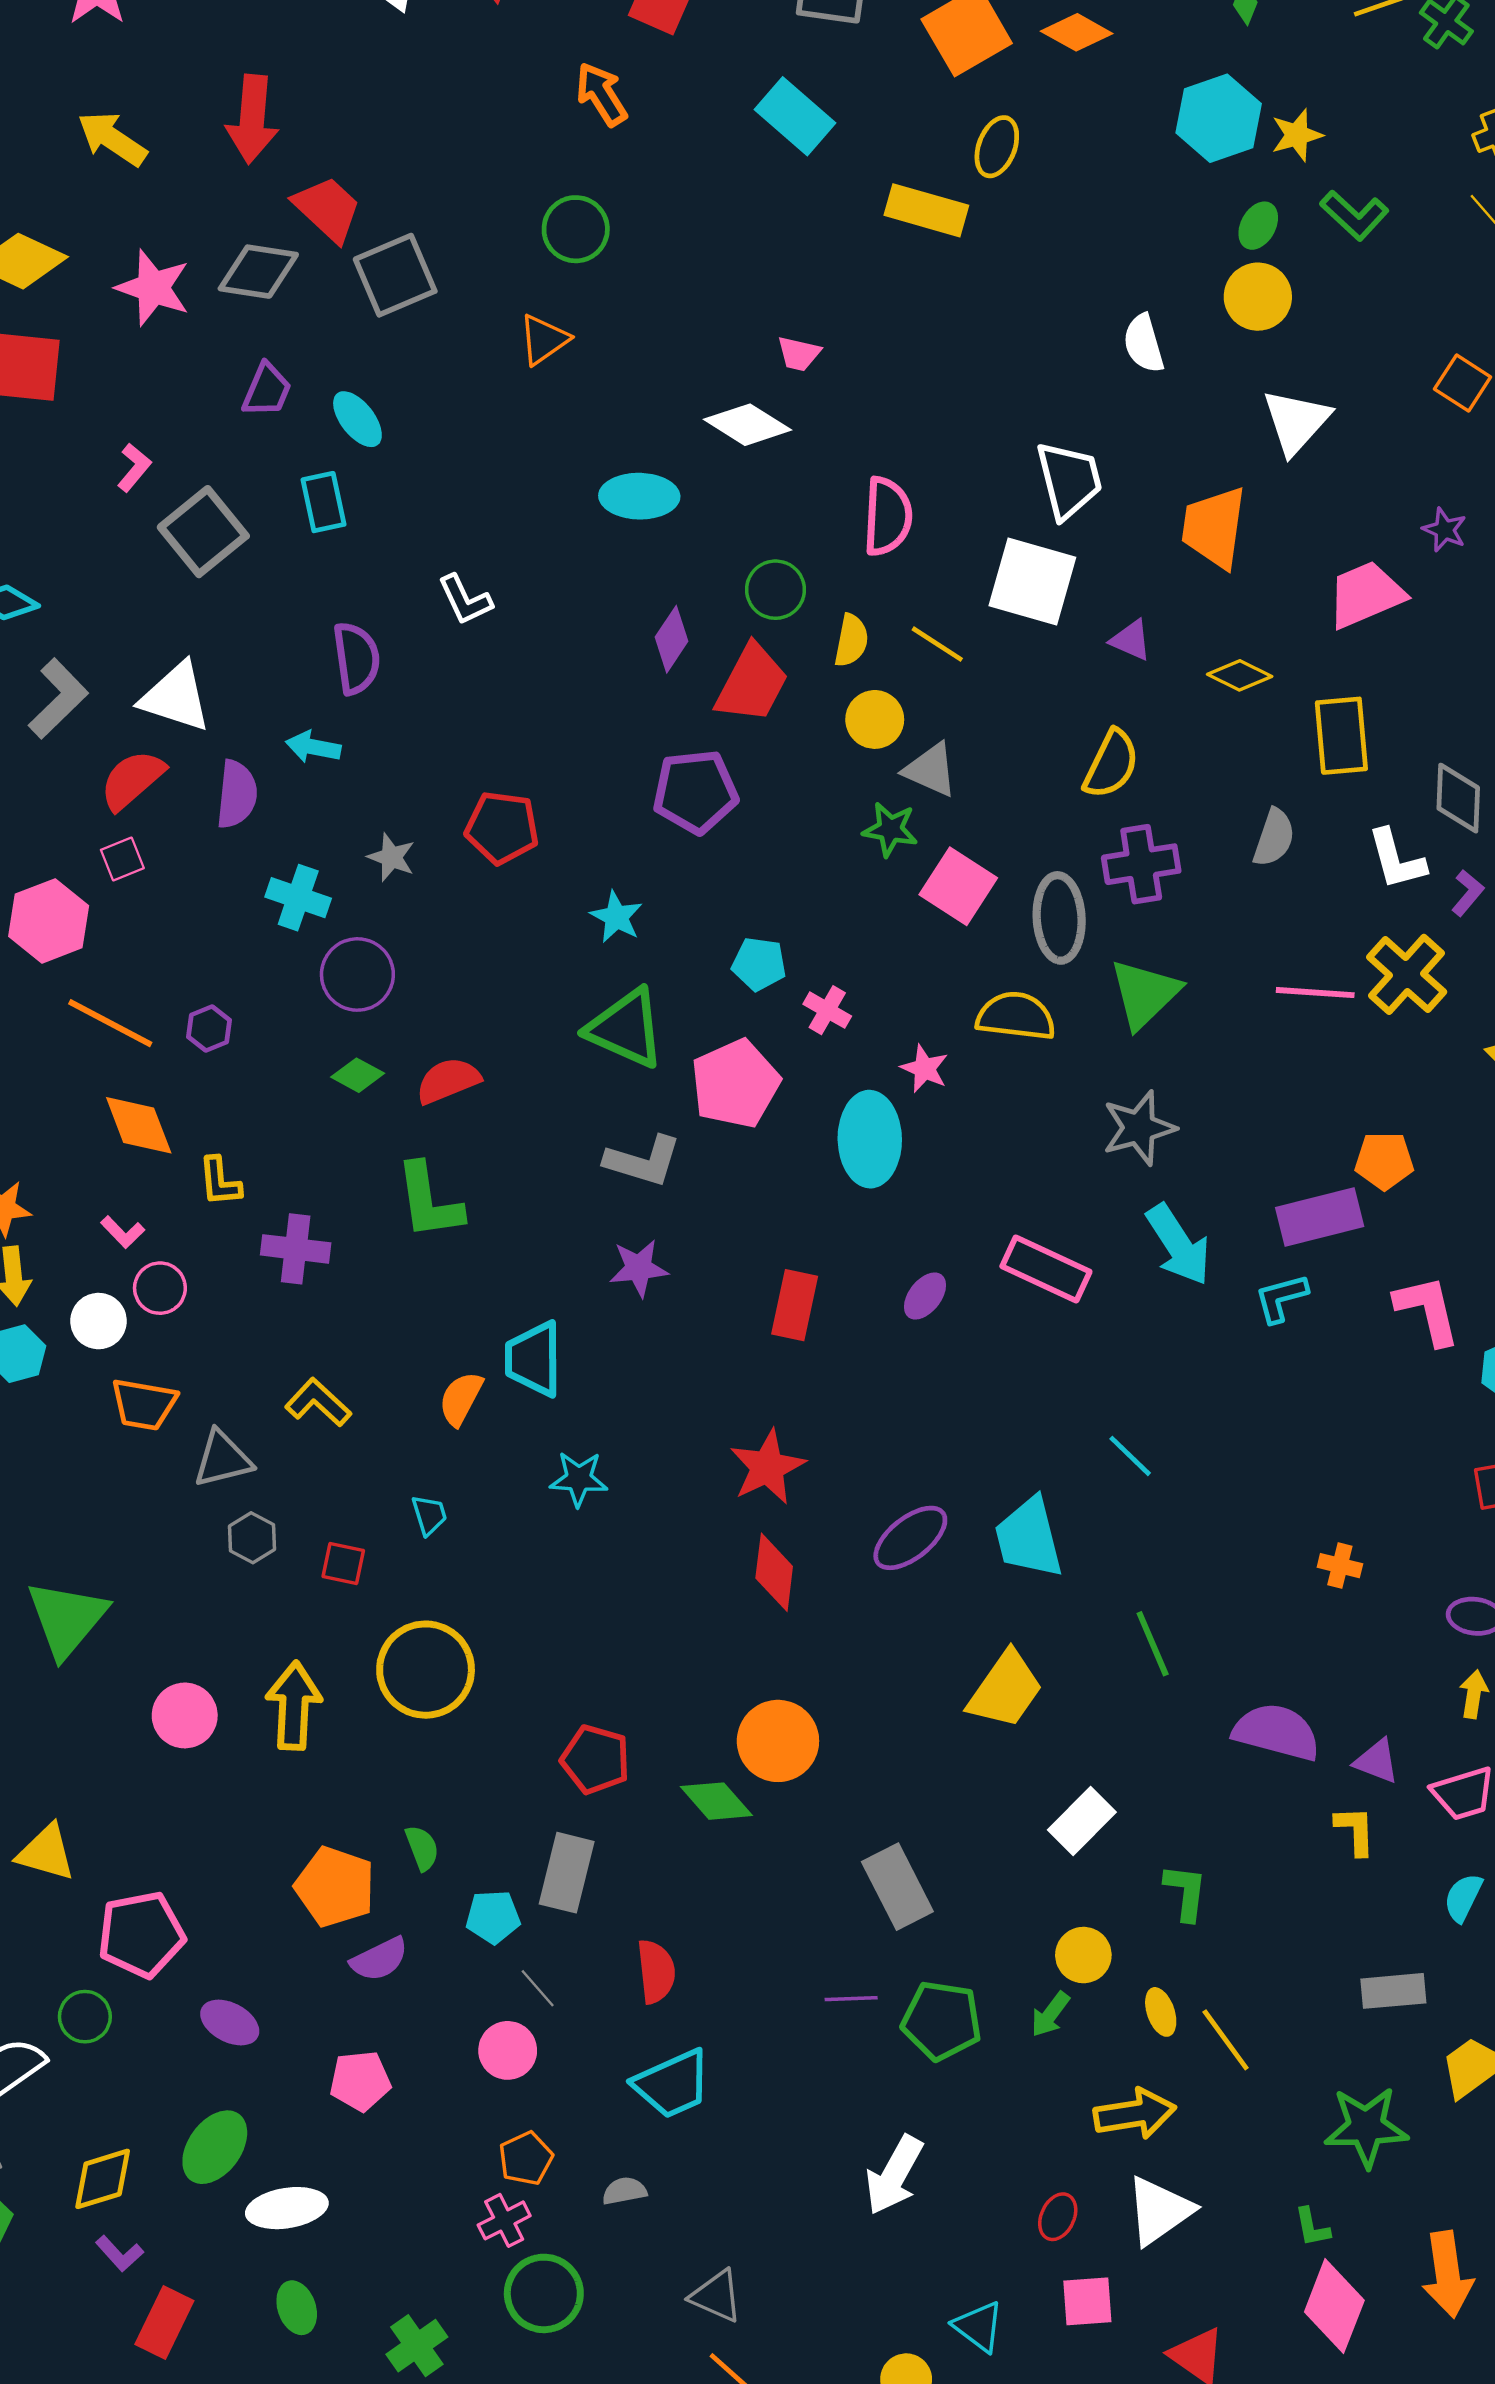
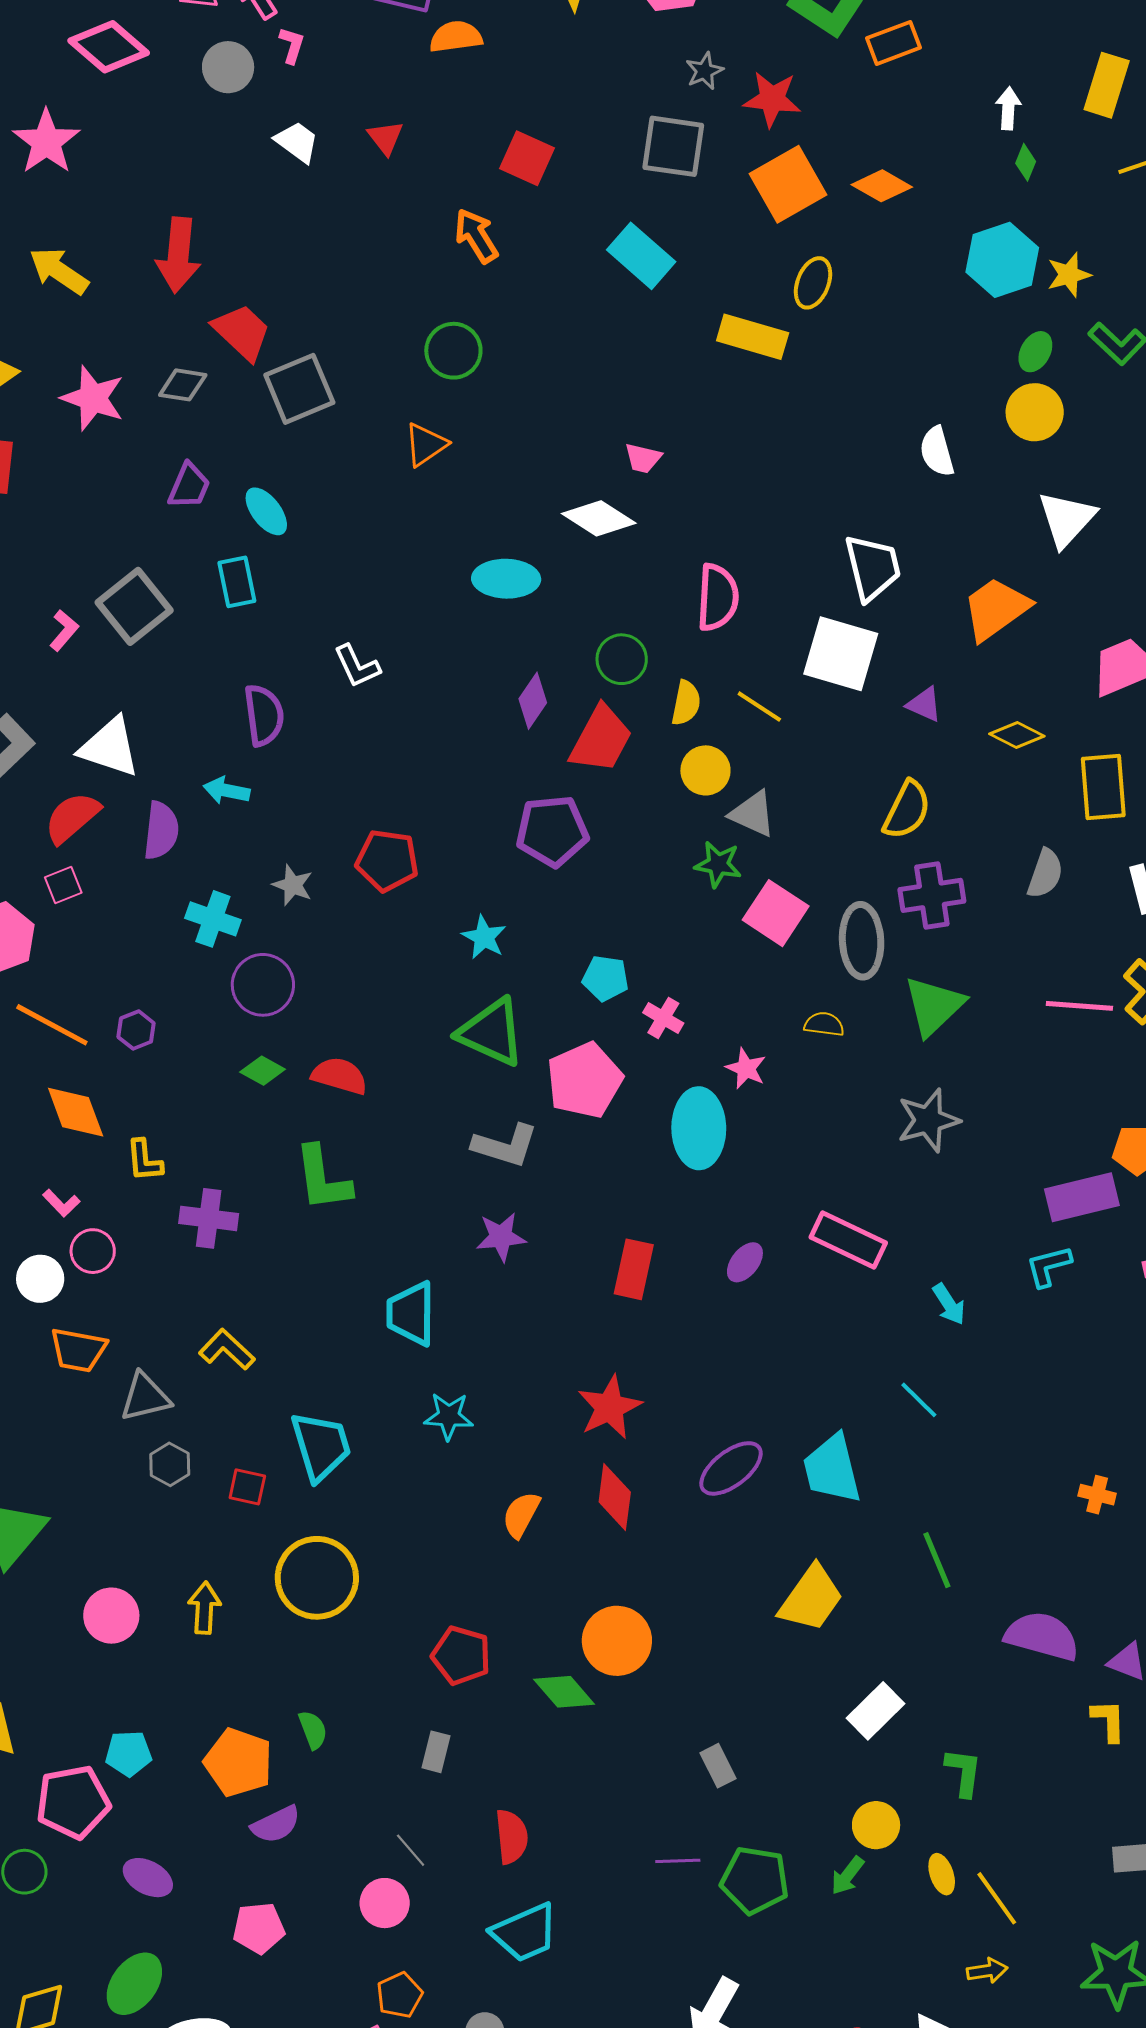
gray diamond: (258, 272) -> (183, 385), size x0.7
pink L-shape: (134, 467) -> (64, 630), moved
orange trapezoid: (1214, 527) -> (996, 609), turned 46
yellow semicircle: (1016, 1016) -> (824, 1024), size x0.6
red semicircle: (448, 1081) -> (340, 1076), turned 38
cyan arrow: (1178, 1245) -> (949, 1304), moved, size x0.6
orange semicircle: (461, 1399) -> (521, 1515), moved
cyan trapezoid: (429, 1515) -> (321, 1446), size x2.0
yellow arrow: (294, 1706) -> (204, 1608), size x0.7
gray rectangle: (567, 1873) -> (436, 1752), size x0.6
gray rectangle: (897, 1887) -> (718, 1766), size x0.6
cyan pentagon: (493, 1917) -> (129, 1753), moved
yellow arrow: (1135, 2114) -> (987, 1971), moved, size x0.6

